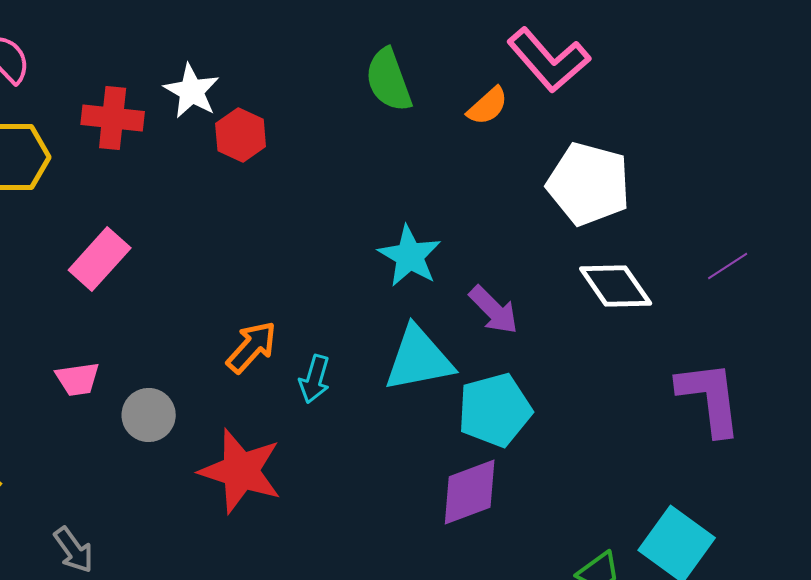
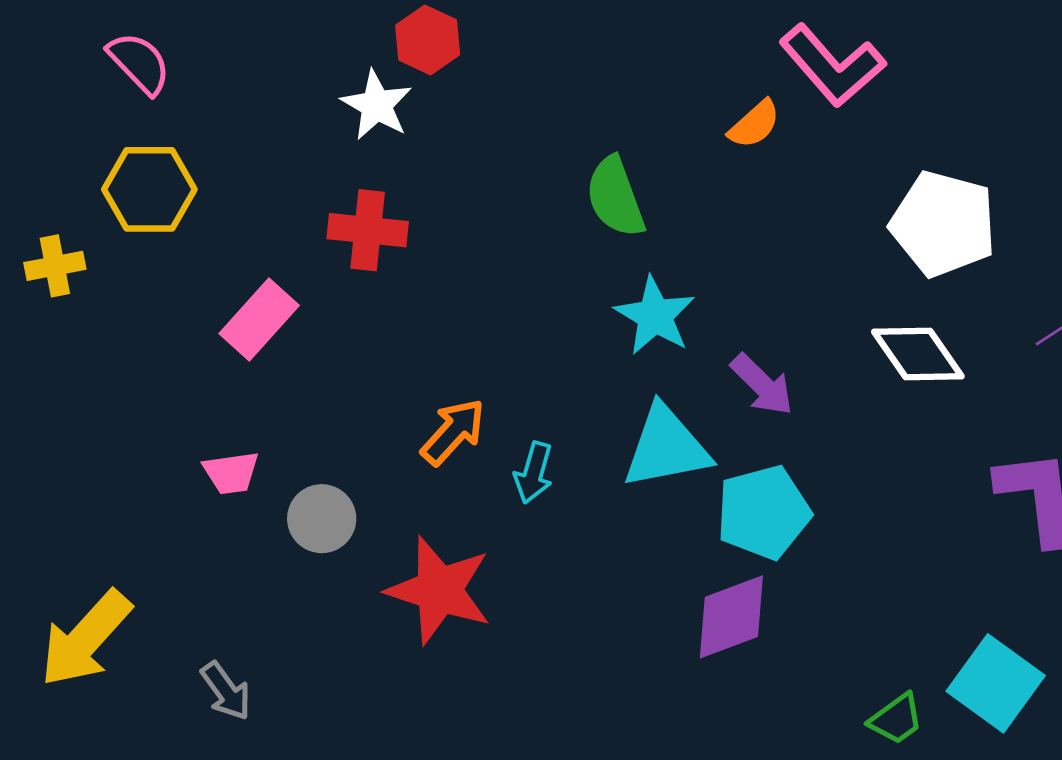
green semicircle: (389, 80) -> (615, 197), moved
red cross: (113, 118) -> (368, 230), moved
red hexagon: (241, 135) -> (428, 40), moved
white pentagon: (589, 184) -> (943, 224), moved

